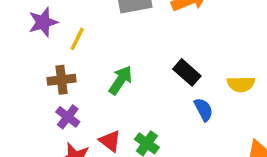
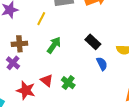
yellow line: (77, 39) -> (41, 19), moved
purple cross: (68, 117) -> (13, 63), moved

